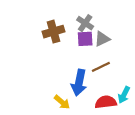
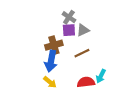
brown cross: (53, 32) -> (54, 45), moved
blue arrow: (79, 83) -> (51, 61), moved

